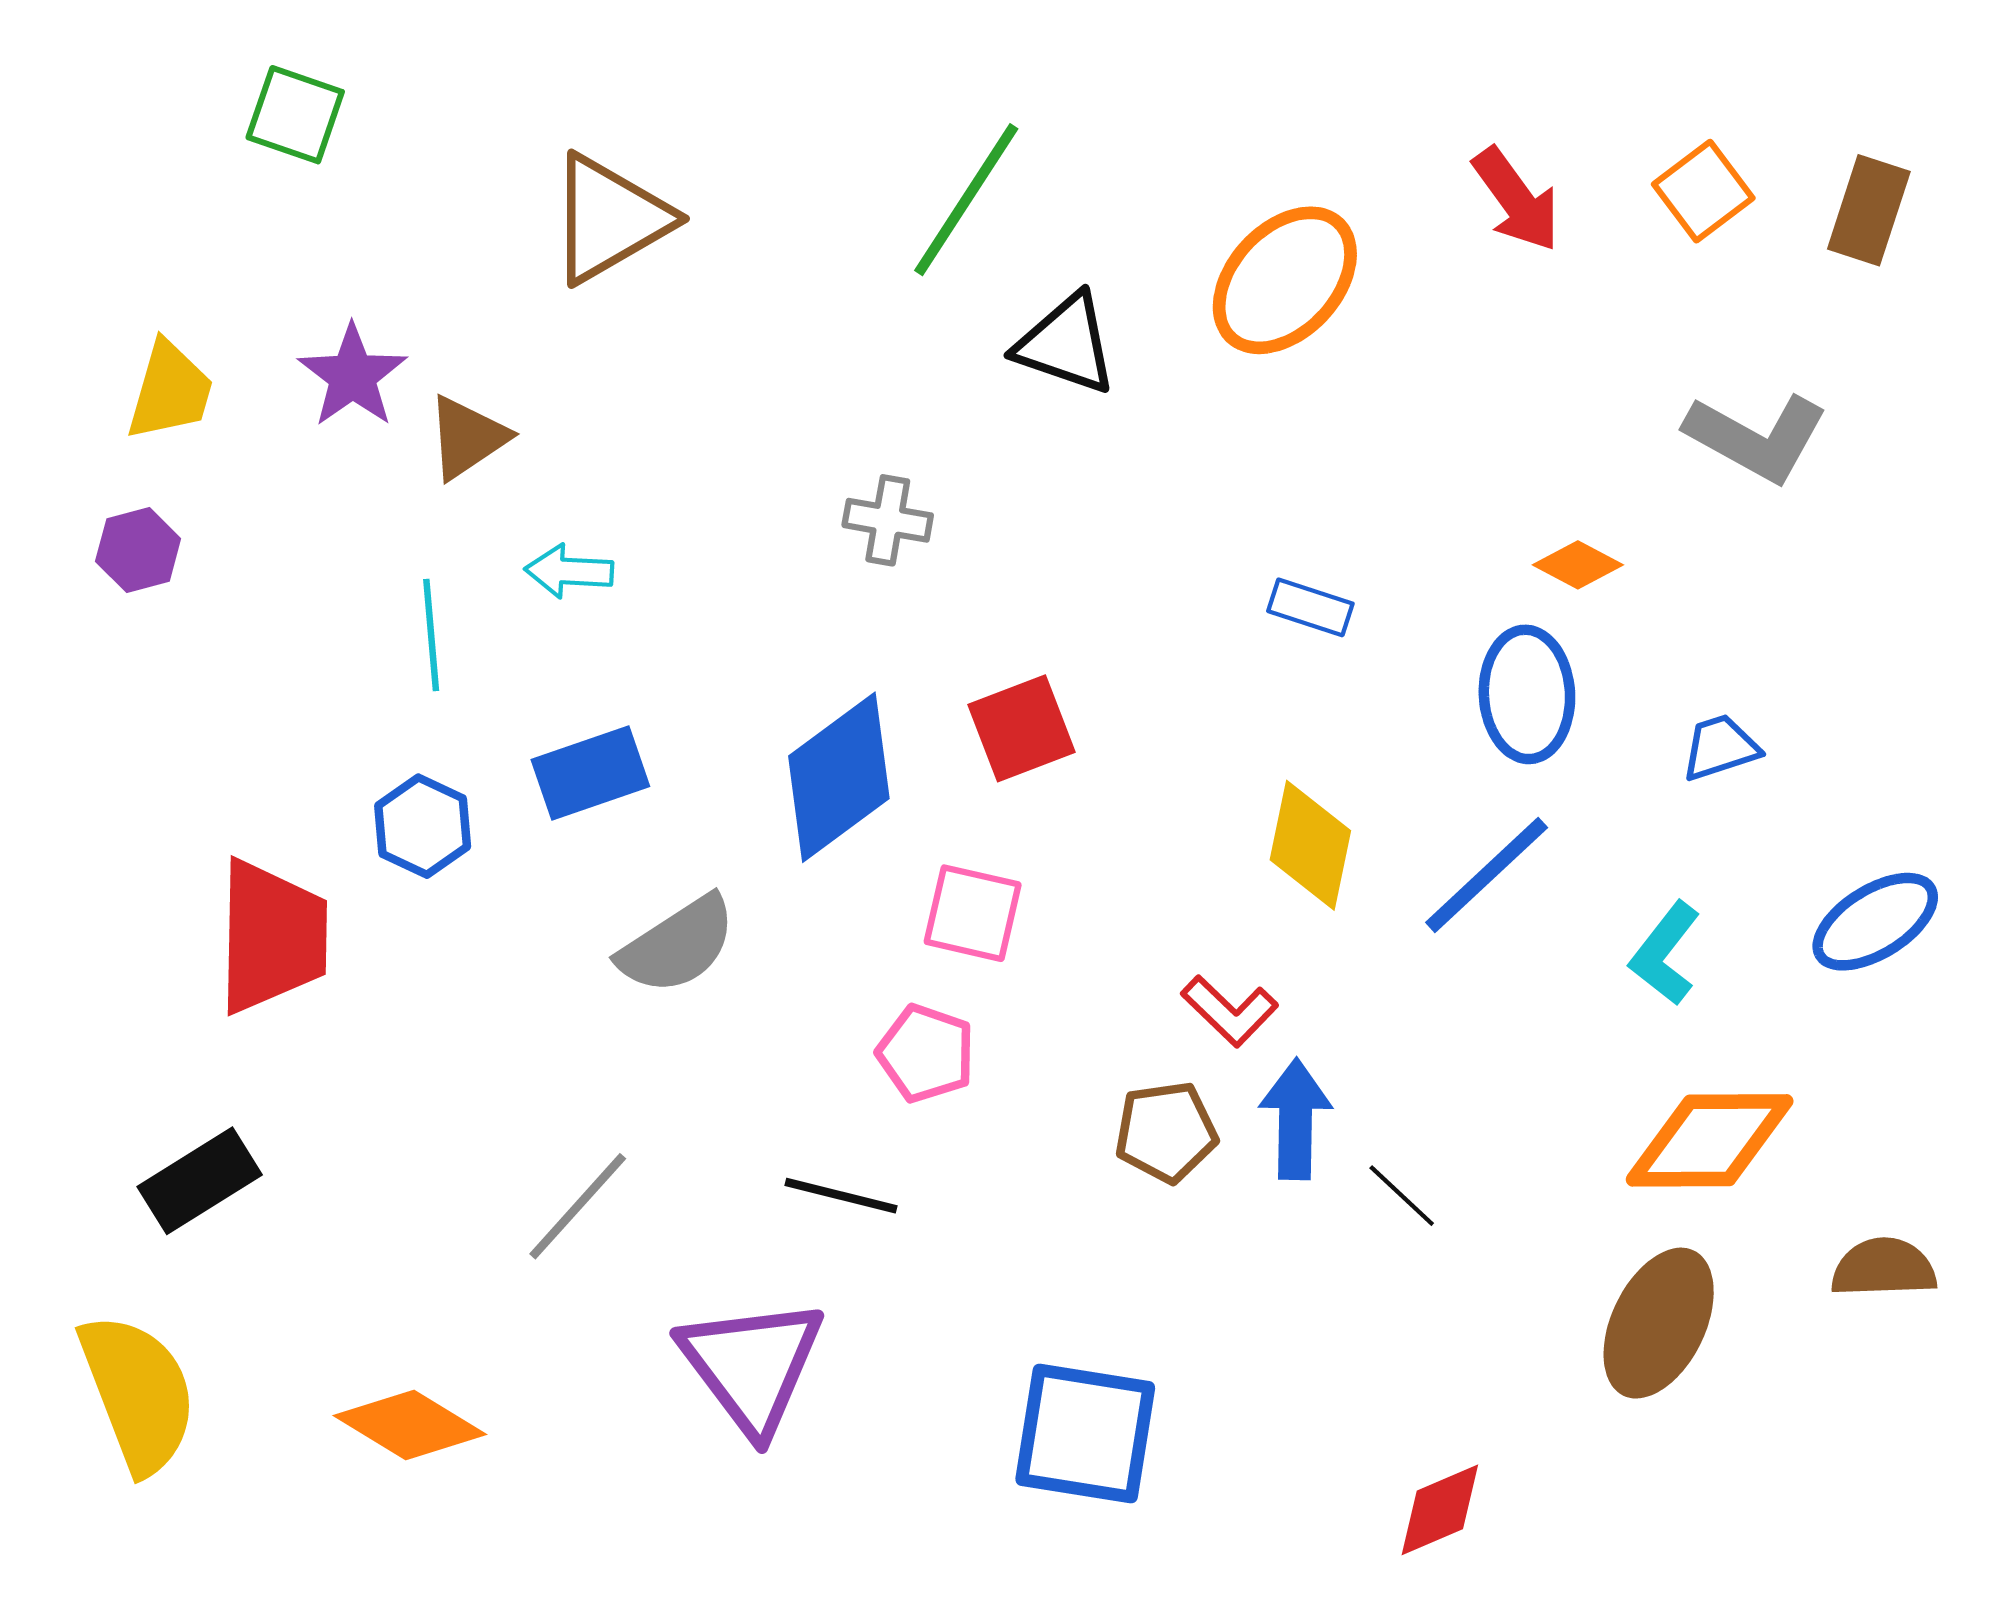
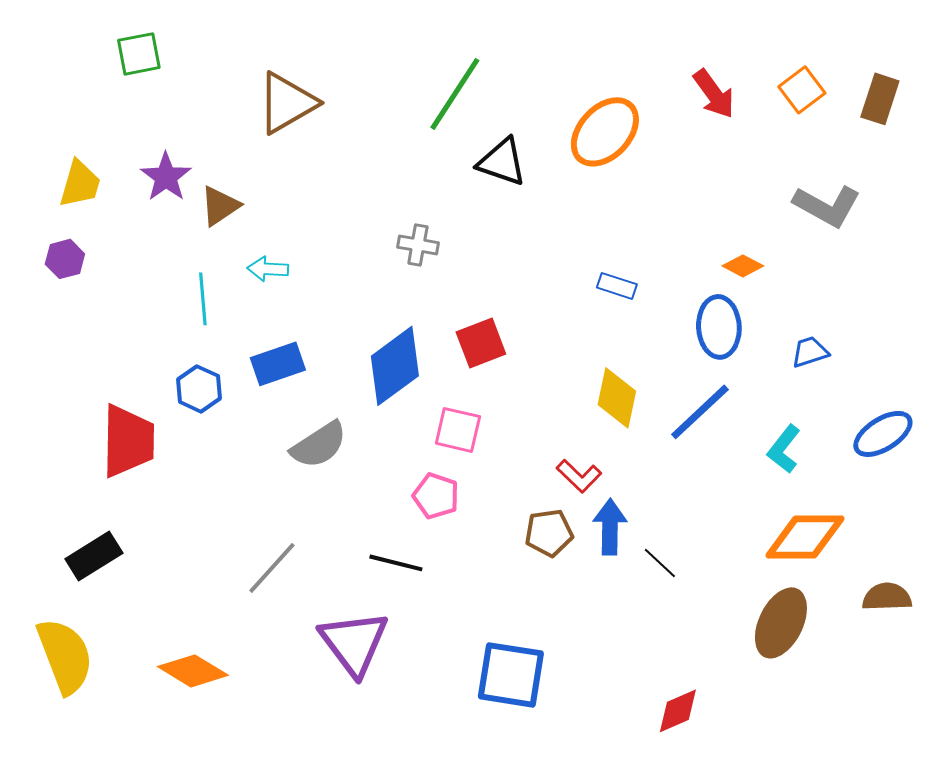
green square: (295, 115) -> (139, 54), turned -30

